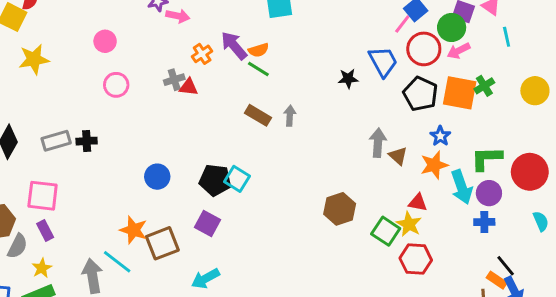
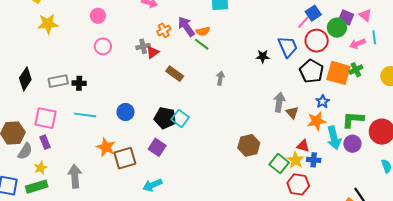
pink arrow: (459, 51) -> (357, 44), moved
red triangle: (189, 87) -> (153, 52), turned -48
brown rectangle: (258, 115) -> (175, 74), moved
blue cross: (484, 222) -> (314, 160), moved
cyan line: (117, 262) -> (85, 115), moved, turned -35

